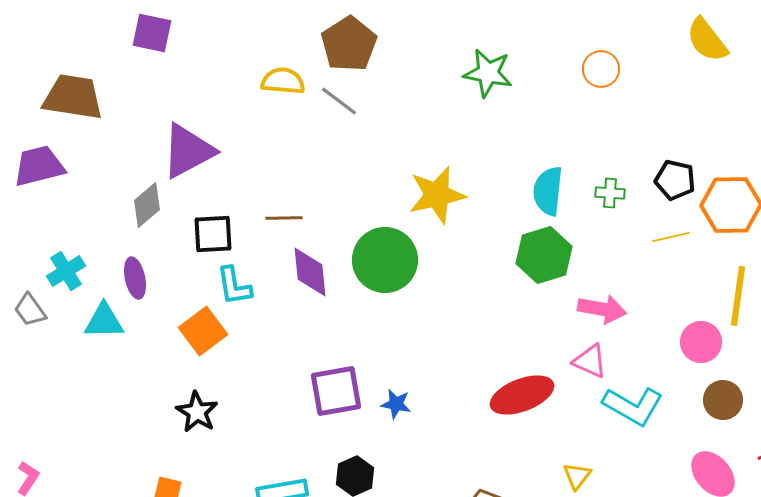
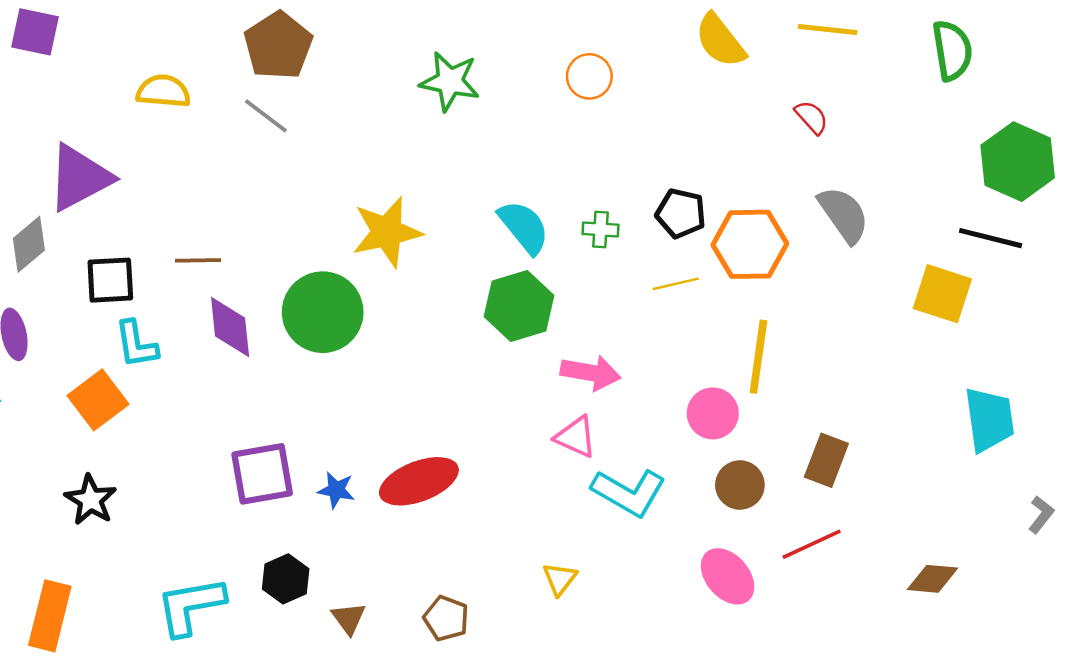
yellow semicircle: (283, 81) -> (163, 91), moved
cyan semicircle: (548, 191) -> (524, 227), turned 135
red ellipse: (522, 395) -> (419, 481), moved

